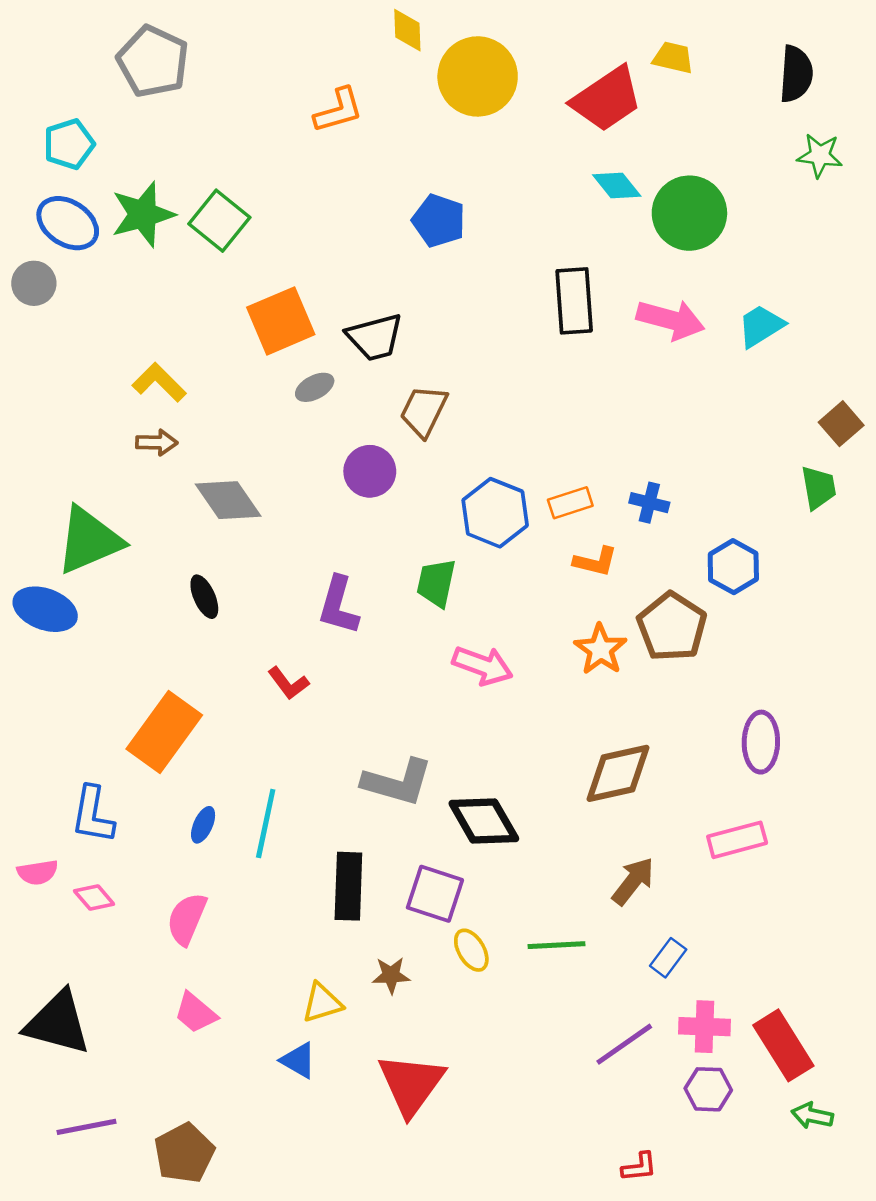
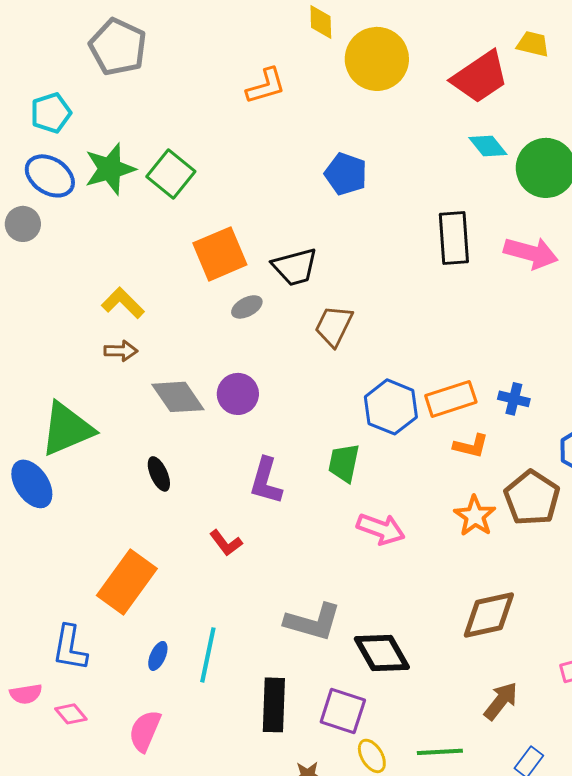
purple circle: (370, 471) -> (238, 394), moved
orange rectangle: (570, 503) -> (451, 399), size x1.4
blue ellipse: (45, 609) -> (32, 484), turned 36

